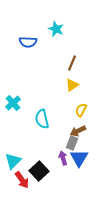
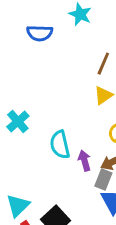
purple arrow: (63, 158) -> (85, 161), moved

